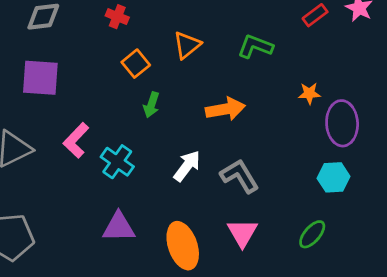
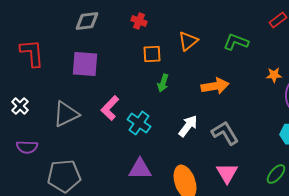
orange square: (136, 64) -> (152, 54), turned 36

